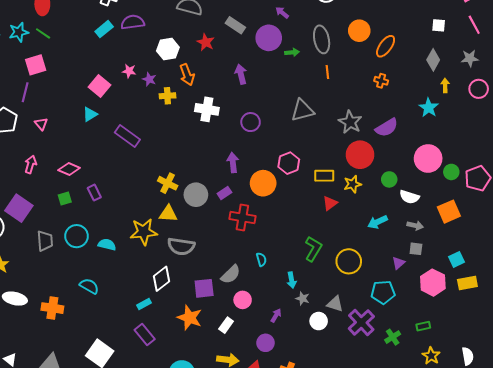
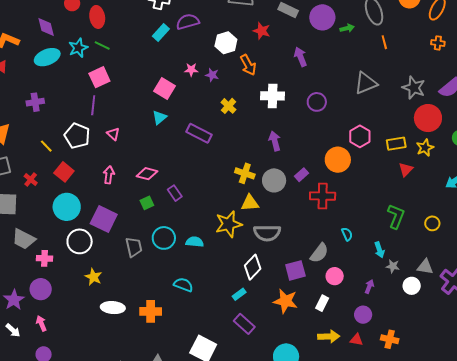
yellow cross: (167, 96) -> (229, 106), moved, turned -35
purple arrow: (233, 163) -> (275, 141), moved
yellow circle: (349, 261) -> (432, 223), size x0.6

